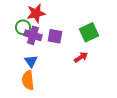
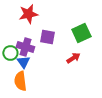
green circle: (23, 27) -> (10, 53), moved
purple cross: (33, 35) -> (25, 47), moved

